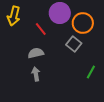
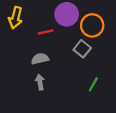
red line: (41, 29) -> (46, 32), turned -64
green line: (91, 72) -> (93, 84), moved

